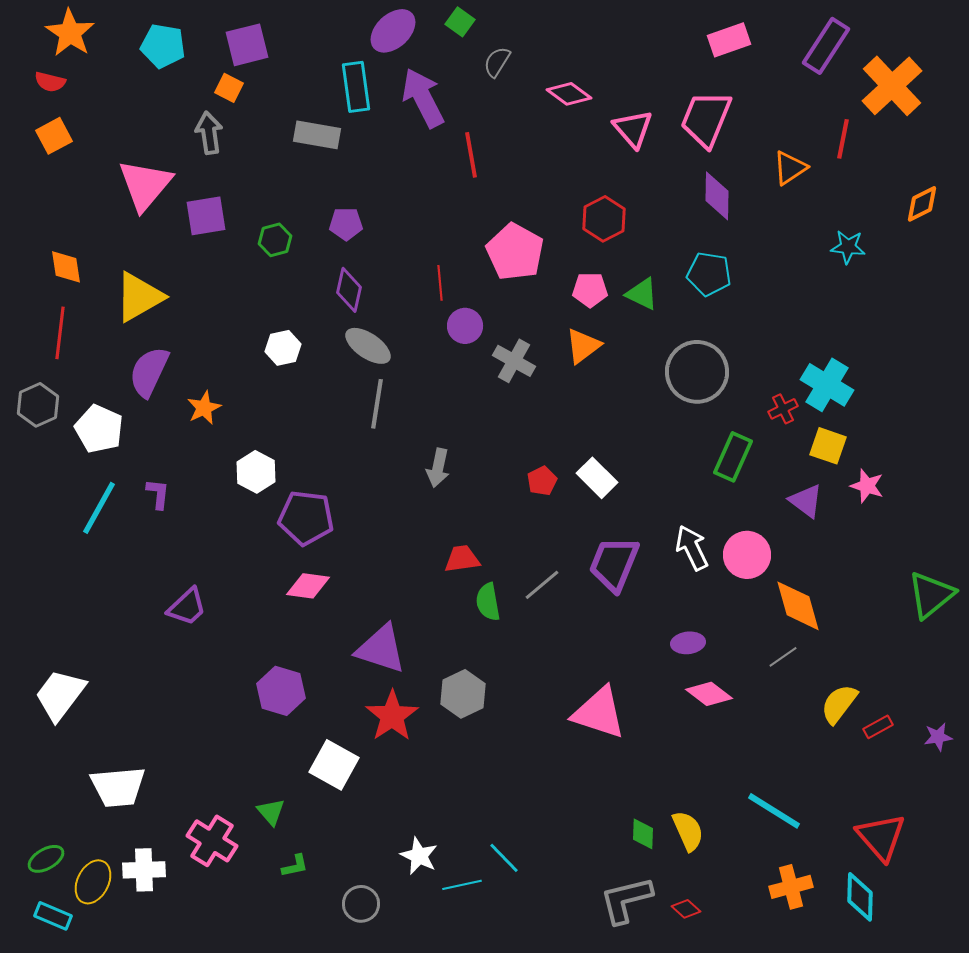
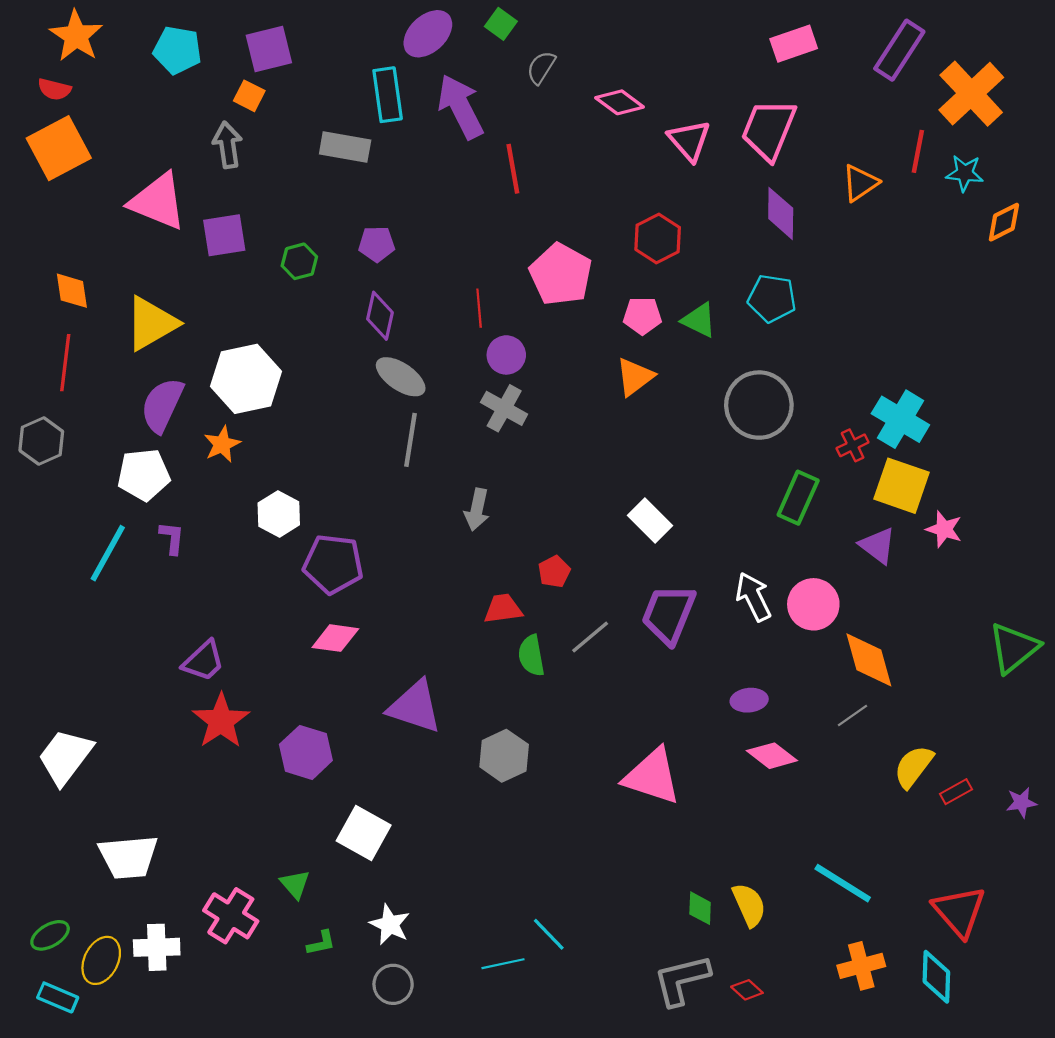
orange square: (54, 136) -> (59, 148), size x1.6
pink triangle: (145, 185) -> (158, 201), turned -48
cyan star: (848, 247) -> (965, 173), moved
white hexagon: (283, 348) -> (246, 379), moved, size x1.8
gray cross: (514, 361) -> (504, 408), moved
white pentagon: (99, 429) -> (144, 475), moved, turned -30
yellow square: (828, 446) -> (902, 486), size x1.4
red pentagon: (542, 481) -> (554, 572), moved
red star: (392, 716) -> (221, 721), moved
white star: (419, 856) -> (390, 924), moved

